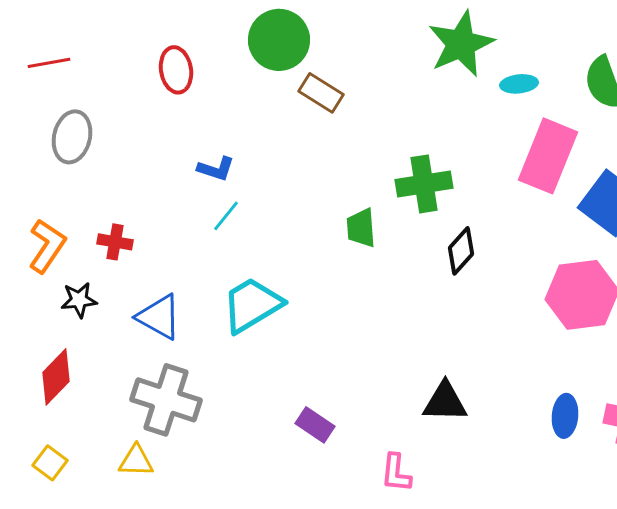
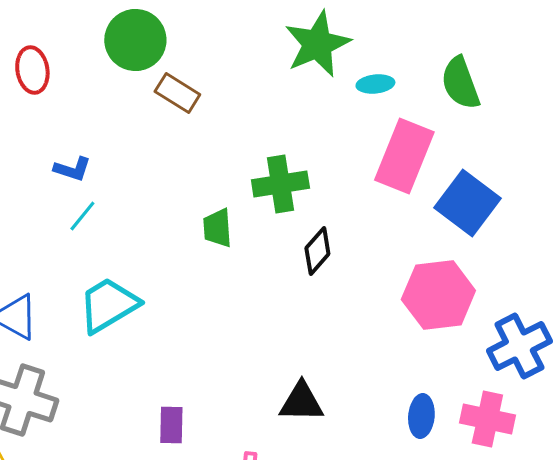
purple rectangle: (315, 425) -> (171, 425), turned 57

